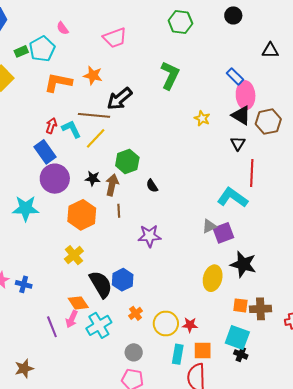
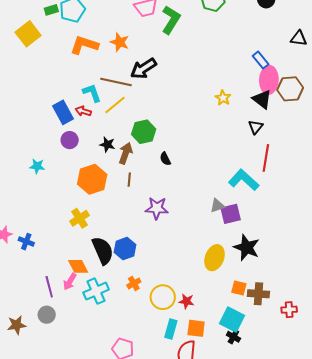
green L-shape: (170, 75) -> (171, 20), moved
brown hexagon: (268, 122) -> (290, 89), moved
red arrow: (51, 126) -> (83, 111), moved, turned -98
purple circle: (55, 179) -> (70, 140), size x0.6
cyan star: (26, 208) -> (37, 166), size x0.6
gray circle: (134, 352) -> (47, 315), moved

